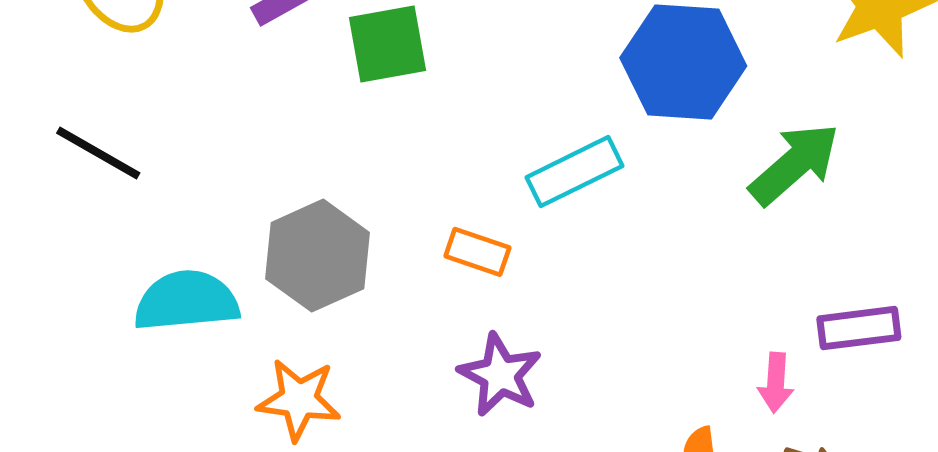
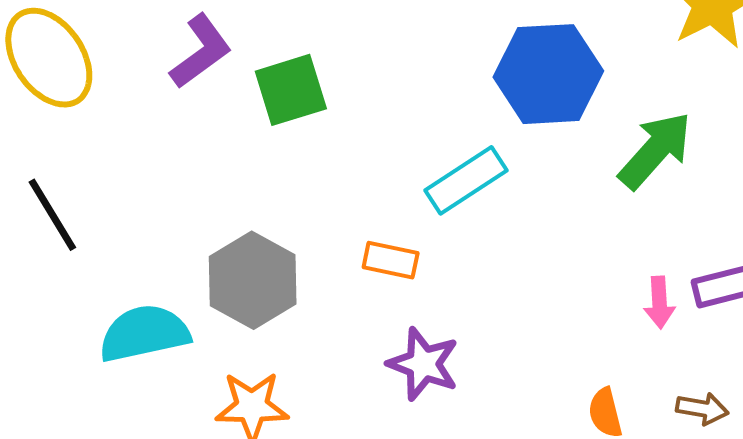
black line: (98, 153) -> (52, 215), turned 36
pink arrow: (776, 383) -> (659, 303), moved

